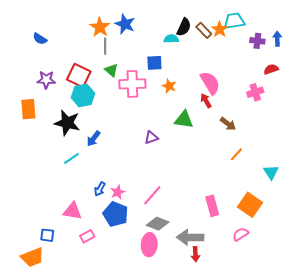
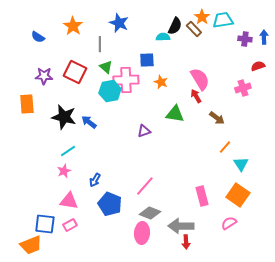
orange star: (100, 27) -> (73, 26), moved
orange star: (220, 29) -> (202, 17), moved
cyan hexagon: (83, 95) -> (110, 91), moved
blue arrow: (94, 139) -> (89, 122), moved, turned 91
cyan triangle: (271, 172) -> (241, 164), moved
pink star: (118, 192) -> (64, 171), moved
blue square: (47, 235) -> (45, 224), size x1.5
pink rectangle: (87, 236) -> (70, 225), moved

